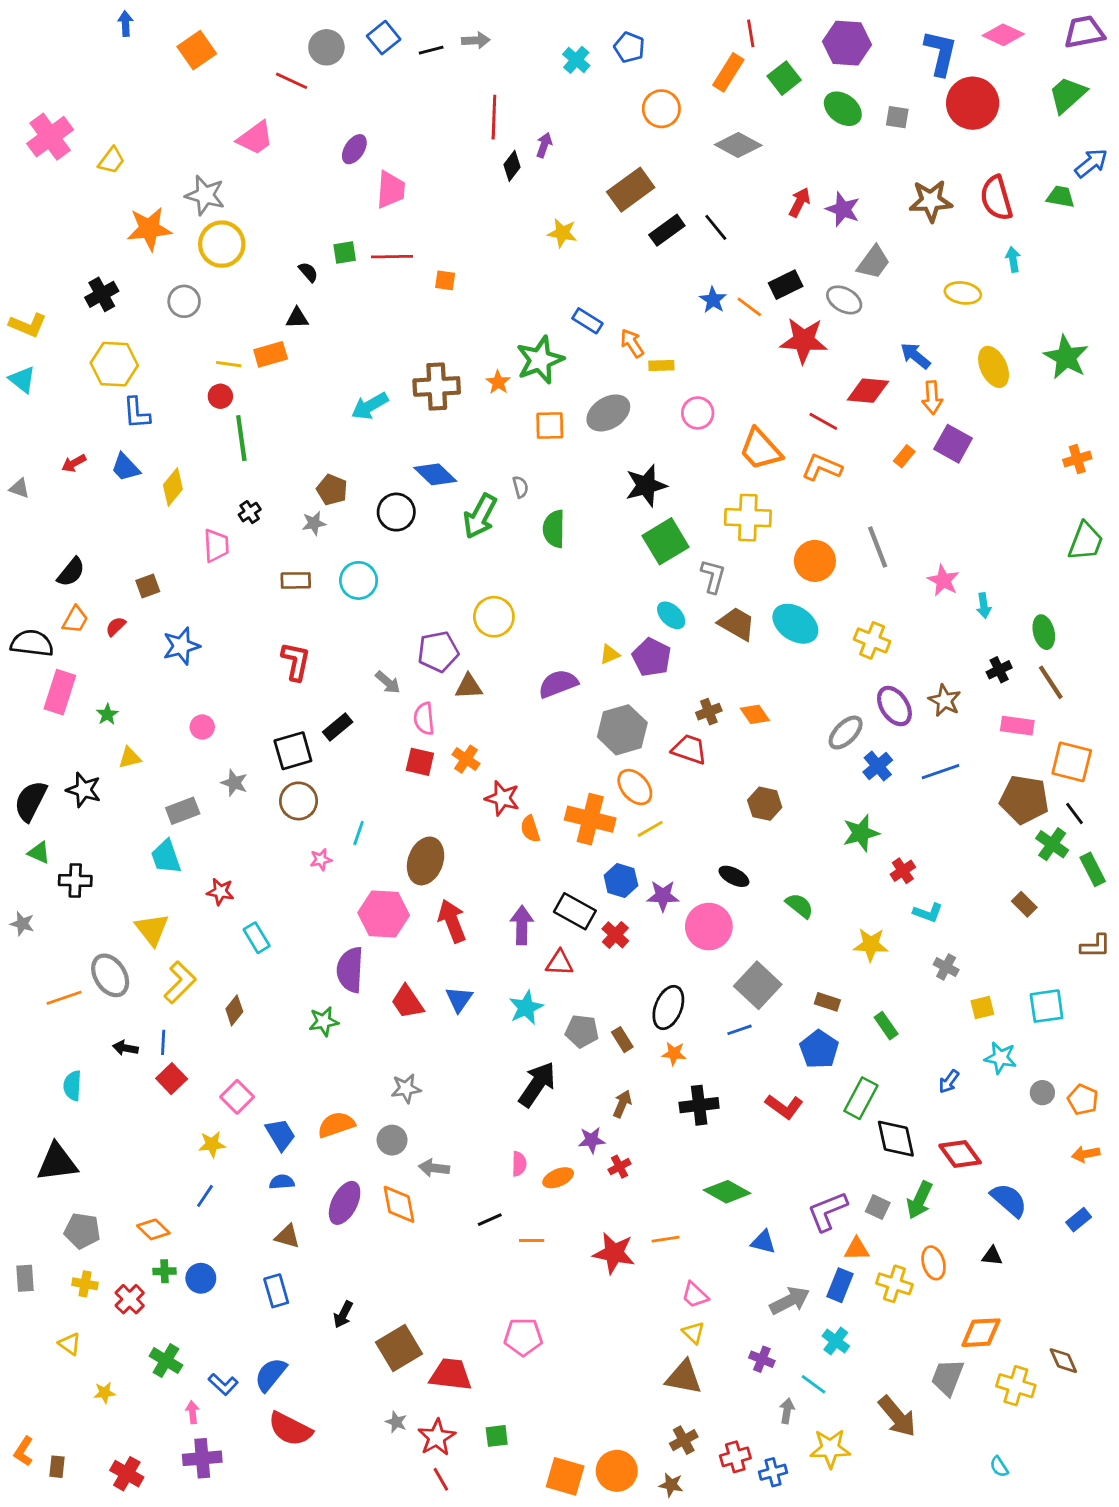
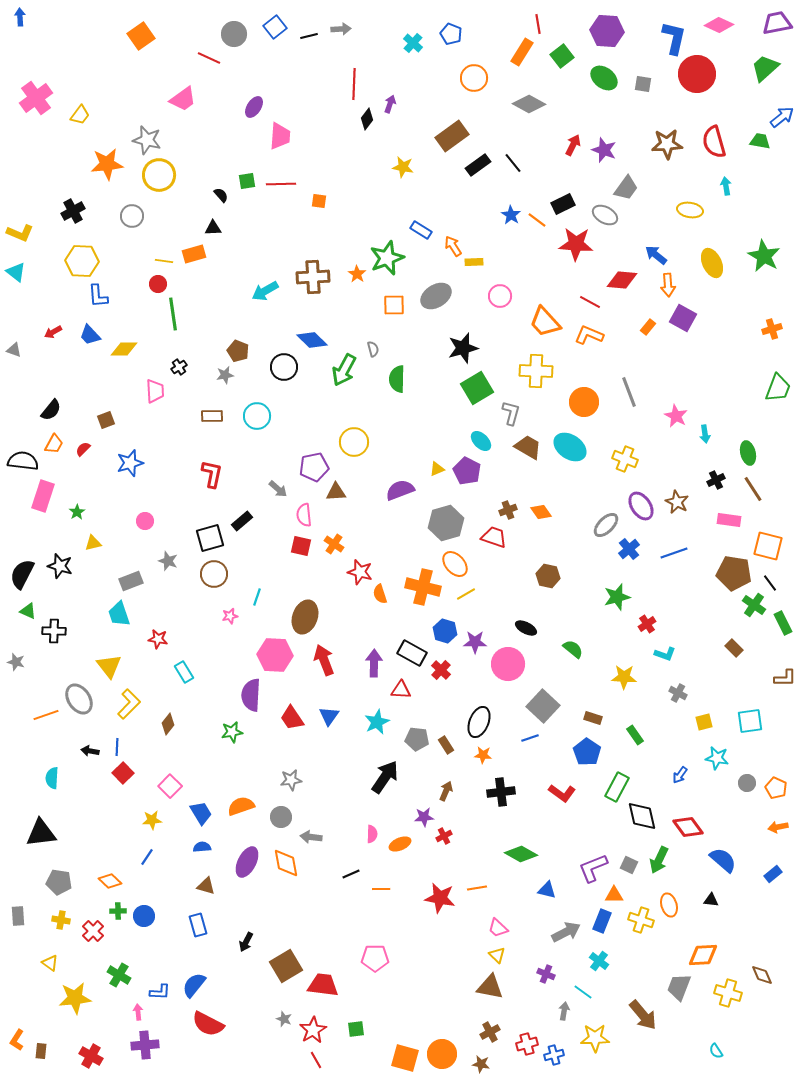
blue arrow: (125, 24) -> (20, 17), moved
yellow diamond: (173, 487) -> (124, 349), turned 52
blue L-shape: (223, 1384) -> (160, 992), turned -40
yellow star: (105, 1393) -> (75, 998), size x2.0

